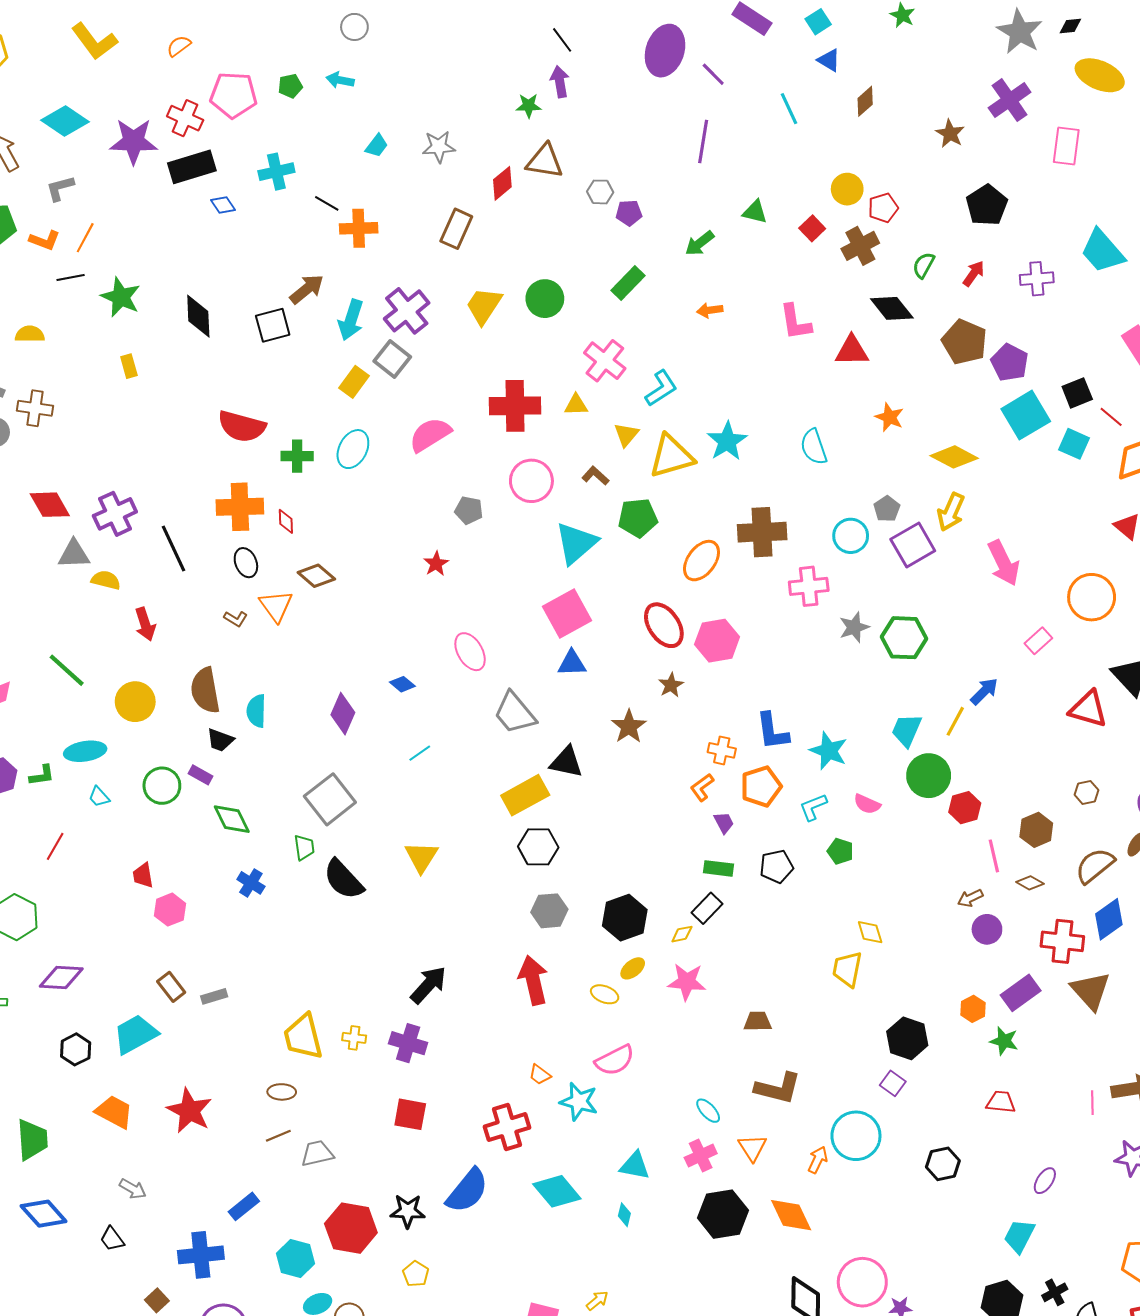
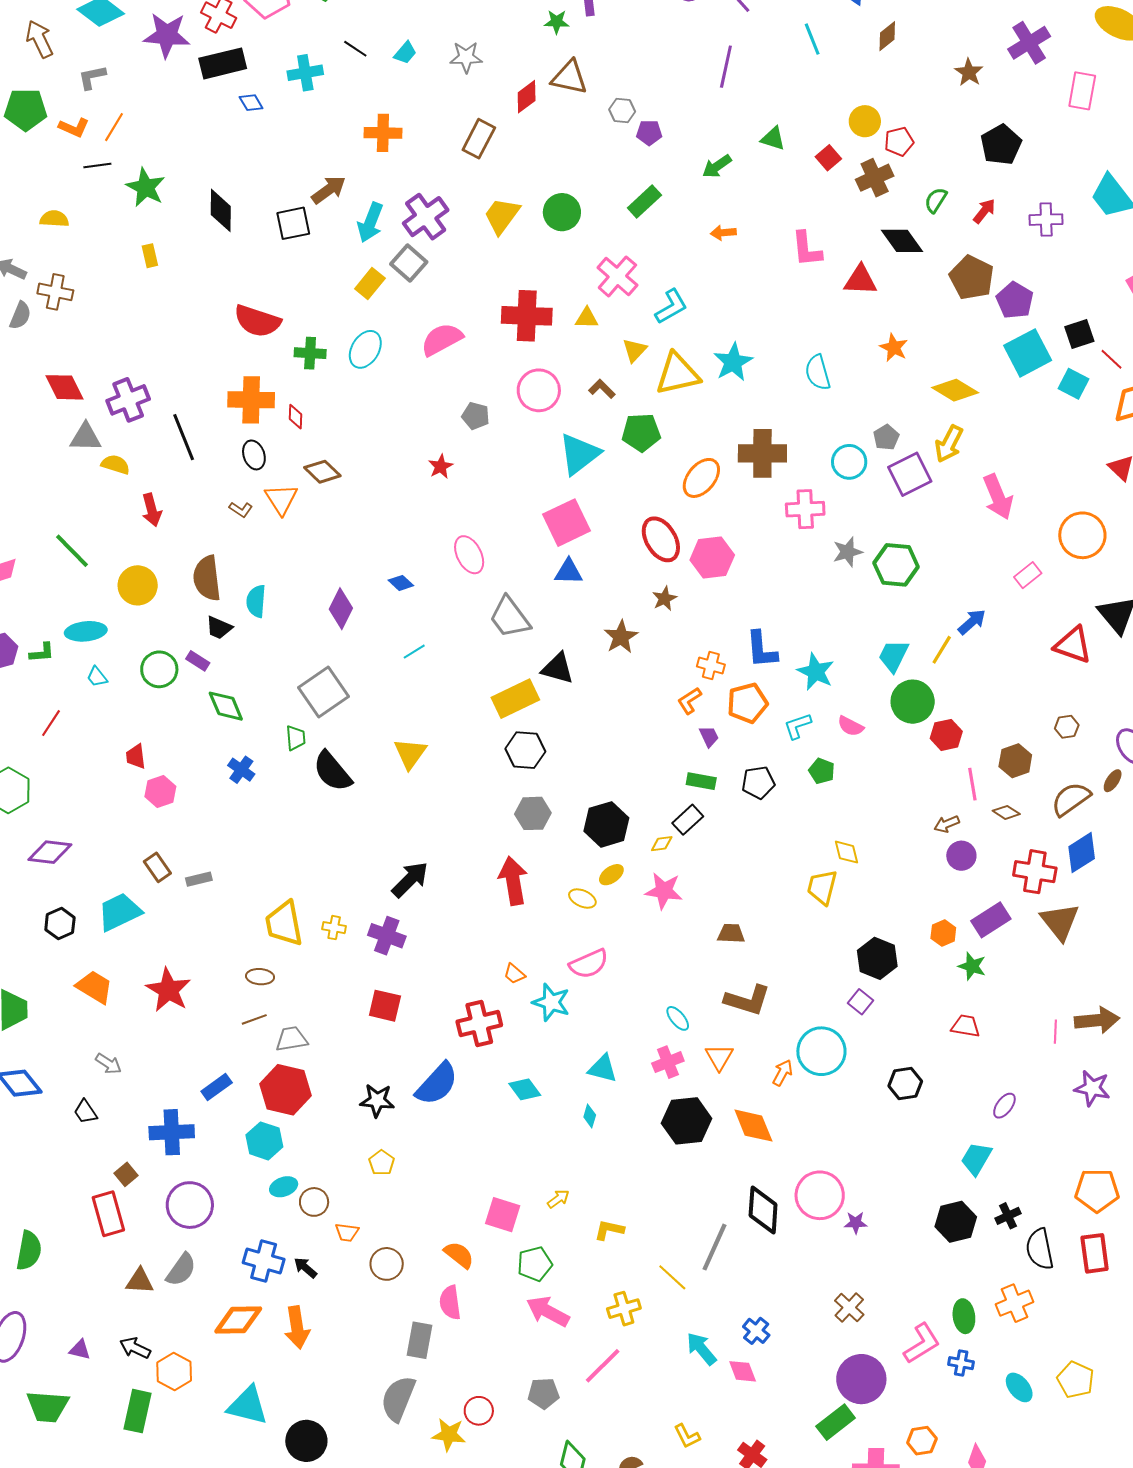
black line: (327, 203) -> (355, 49), moved
cyan diamond: (557, 1191) -> (525, 1089), size x0.7
red hexagon: (351, 1228) -> (285, 1090), moved

